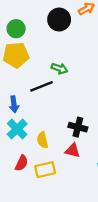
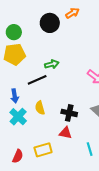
green arrow: (59, 69) -> (52, 64), turned -32
yellow semicircle: (42, 140) -> (40, 108), moved
red semicircle: (22, 163) -> (18, 156), moved

